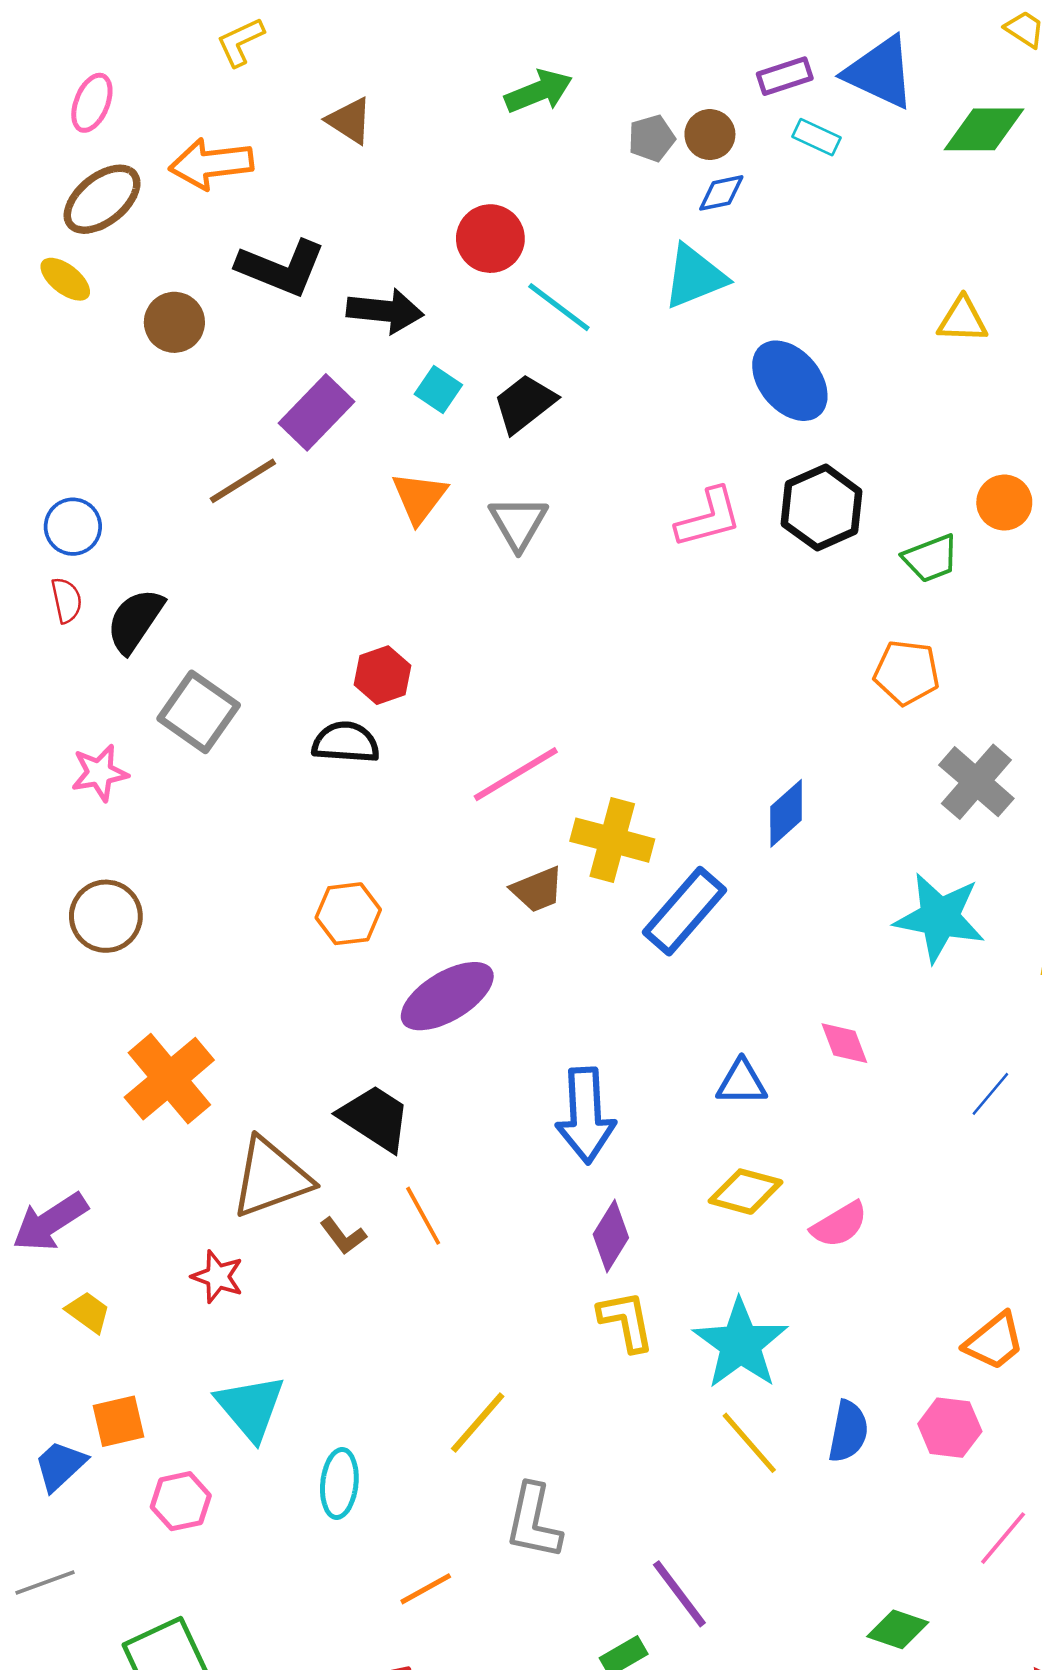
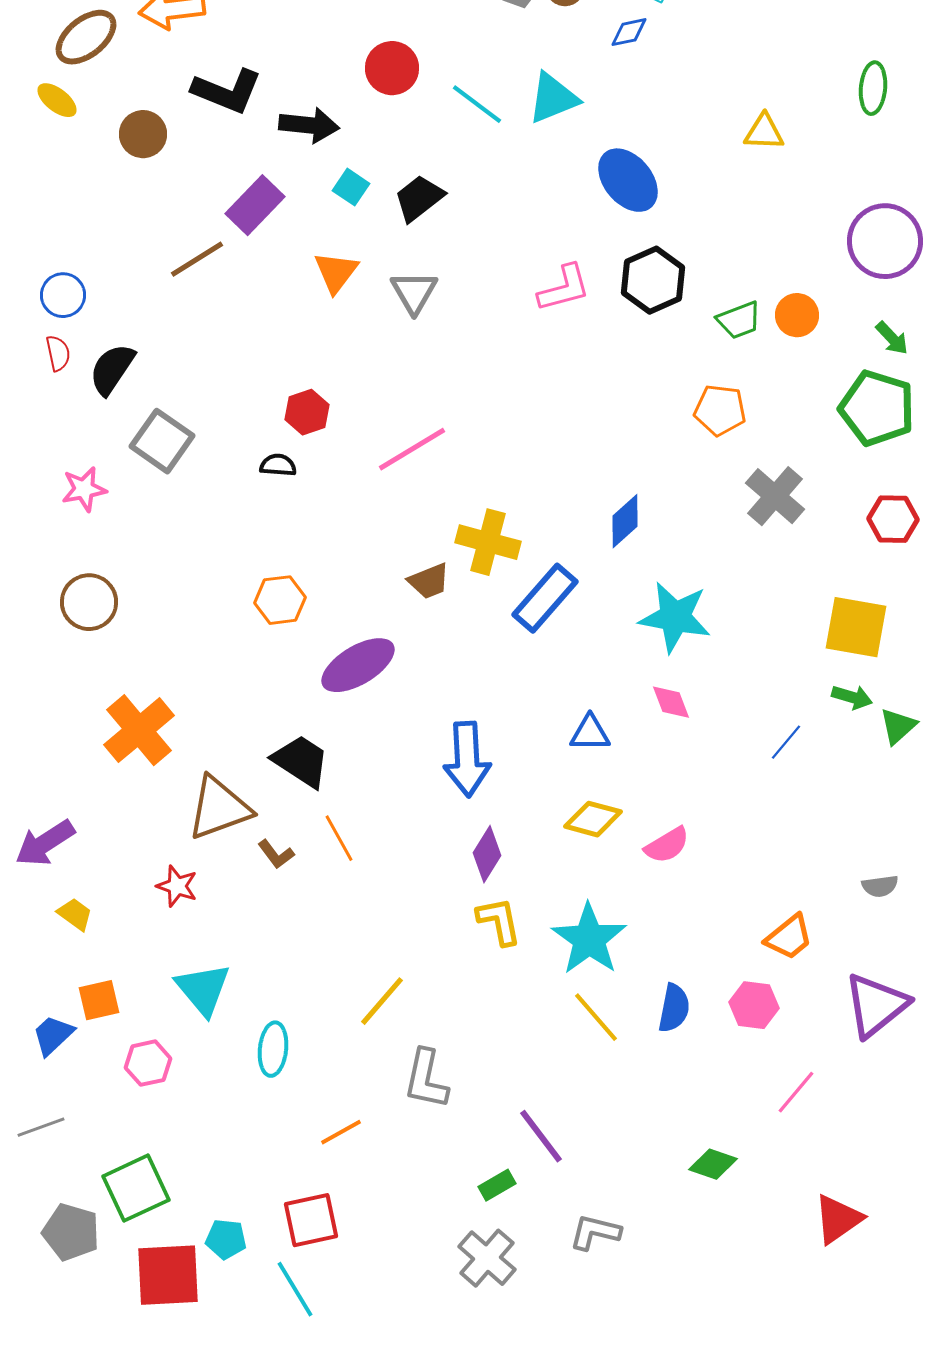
blue diamond: (721, 193) -> (629, 32), moved
cyan line: (559, 307) -> (477, 104), moved
orange circle: (1004, 503) -> (797, 315), moved
black semicircle: (346, 742) -> (278, 465), size x0.7
pink line: (516, 774) -> (412, 449), moved
cyan star: (940, 917) -> (675, 617), moved

